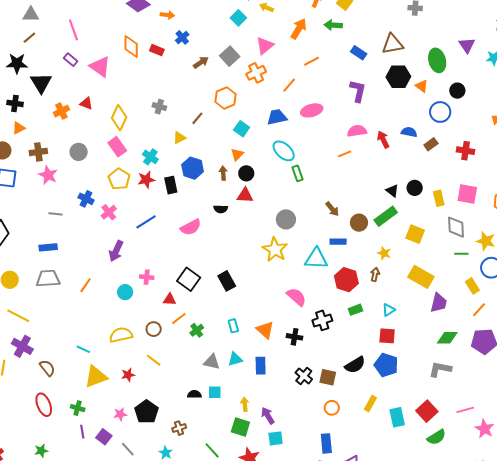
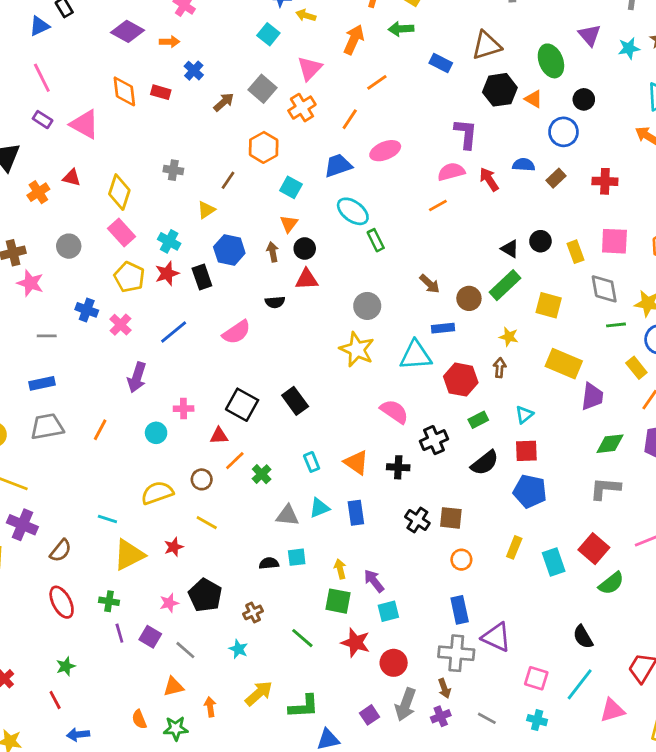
purple L-shape: (358, 91) -> (466, 134), moved
black semicircle: (355, 365) -> (485, 463), moved
brown semicircle: (47, 368) -> (61, 551), turned 84

